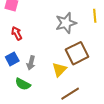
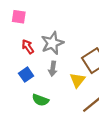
gray star: (66, 23) -> (52, 43), moved
gray arrow: (31, 63) -> (53, 69), moved

